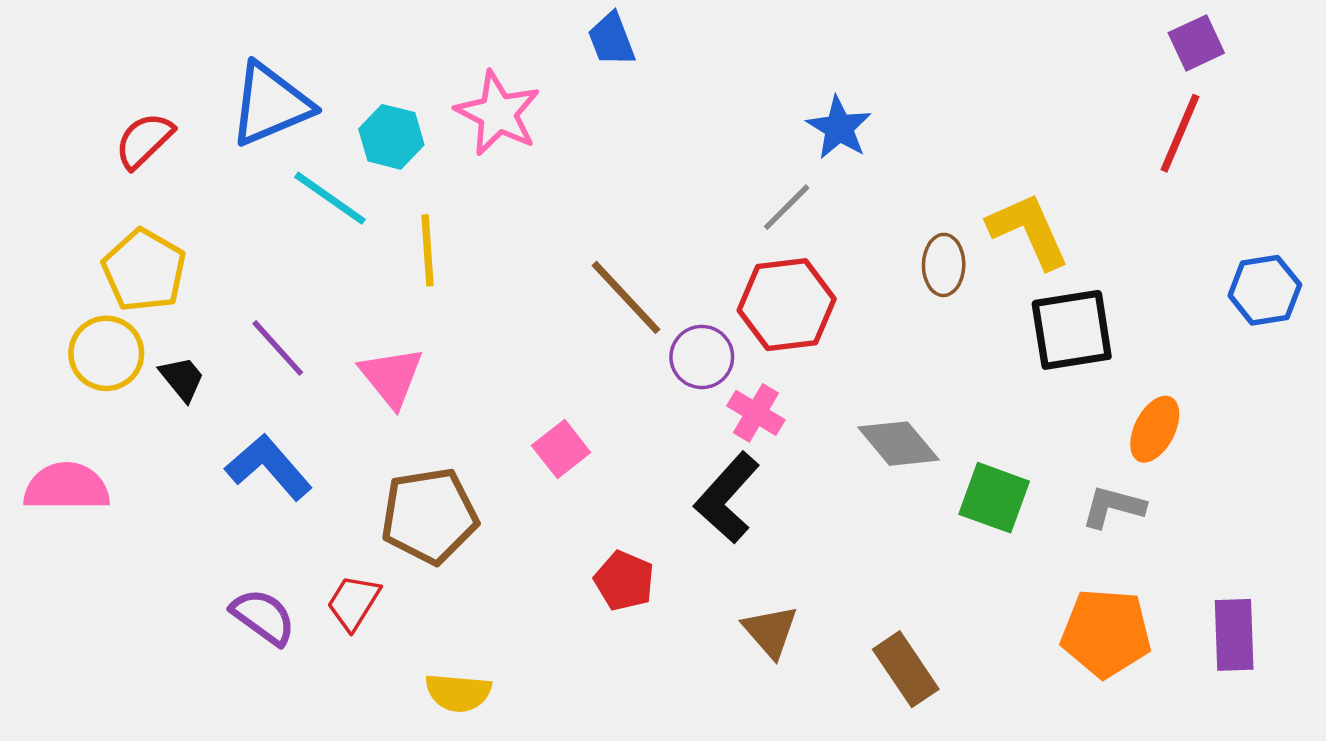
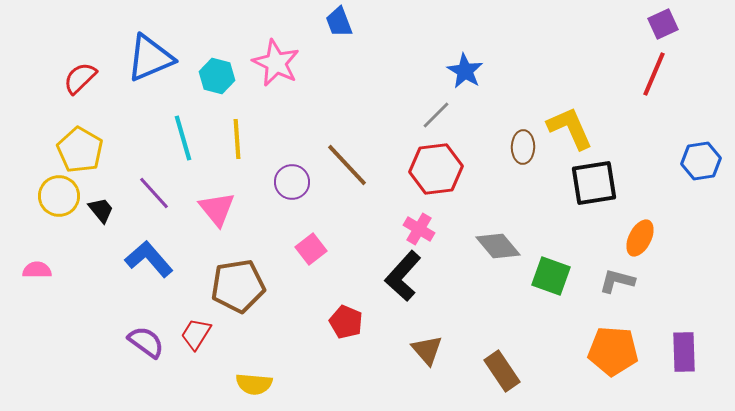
cyan line: (330, 198) -> (183, 138), moved, turned 39
purple circle: (702, 357) -> (292, 182), moved
pink semicircle: (67, 487) -> (37, 270), size x0.6

